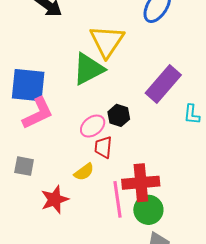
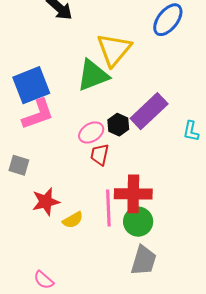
purple rectangle: (163, 84) -> (149, 111), moved
blue square: (28, 85) -> (31, 85), turned -33
yellow semicircle: (84, 172) -> (73, 220), moved

